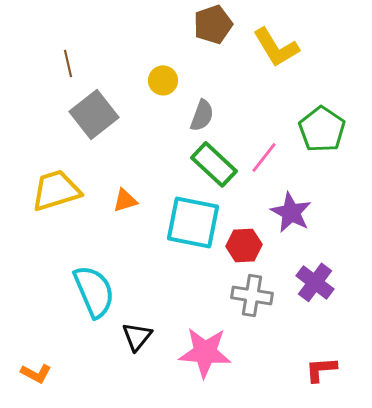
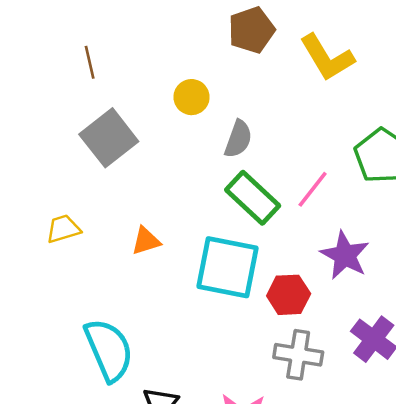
brown line: (68, 63) -> (90, 62), moved
yellow trapezoid: (56, 190) -> (63, 229), size x0.6

